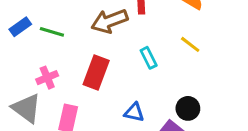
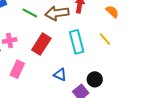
green line: (52, 32) -> (30, 13), moved
cyan rectangle: (149, 58) -> (77, 42), size x1.6

